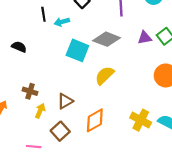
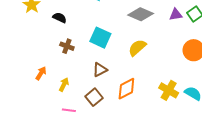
cyan square: (77, 50) -> (100, 38), moved
brown cross: (30, 91) -> (67, 46), moved
yellow arrow: (40, 111) -> (64, 85), moved

